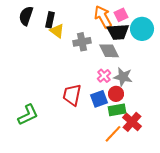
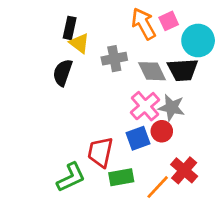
black semicircle: (26, 16) -> (63, 73), moved
black trapezoid: (118, 32) -> (183, 70), moved
pink cross: (104, 76) -> (145, 106), size x1.5
red trapezoid: (72, 95) -> (100, 152), moved
green rectangle: (117, 110) -> (121, 177), moved
green L-shape: (28, 115) -> (71, 177), moved

